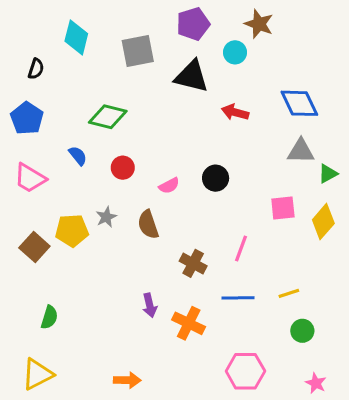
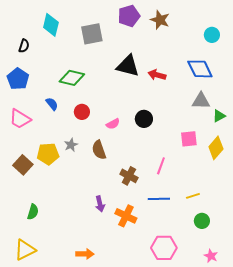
brown star: (259, 24) -> (160, 20), moved
cyan circle: (235, 52) -> (212, 35), moved
black triangle: (192, 76) -> (128, 66), moved

